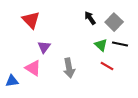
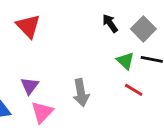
purple triangle: (44, 47) -> (30, 86), moved
pink triangle: (33, 68) -> (42, 112), moved, turned 42

